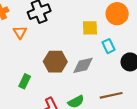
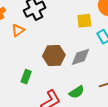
orange triangle: (20, 32) -> (18, 30), turned 32

